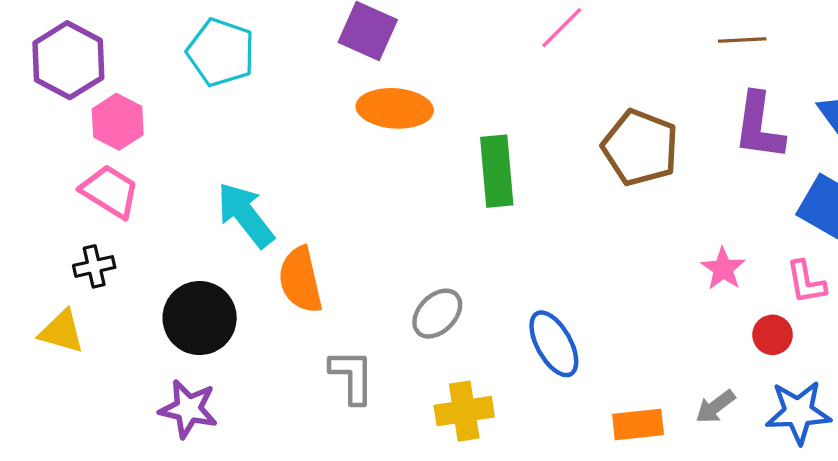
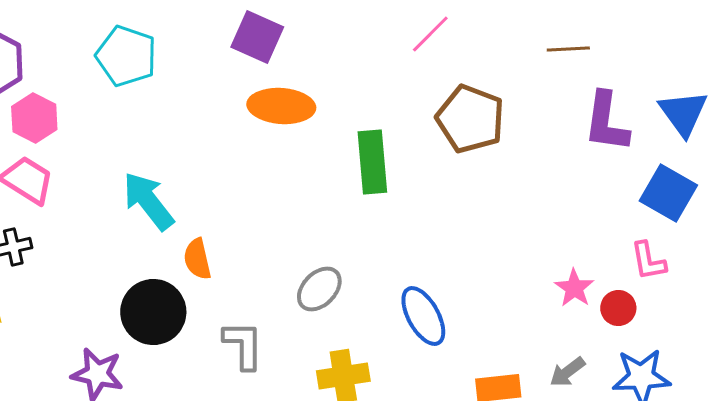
brown line: (742, 40) -> (568, 49), moved
brown pentagon: (640, 148) -> (470, 119), moved
pink star: (723, 269) -> (574, 288), moved
orange semicircle: (300, 280) -> (197, 259), size x0.7
black circle: (200, 318) -> (153, 312), moved

